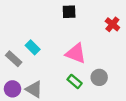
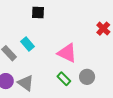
black square: (69, 12) -> (38, 12), moved

